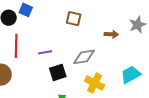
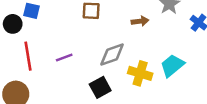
black square: (58, 72) -> (100, 87), moved
yellow cross: (95, 83) -> (140, 73), moved

